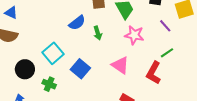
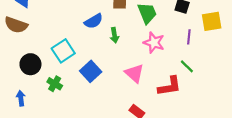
purple line: (165, 26) -> (189, 37), turned 40
green line: (167, 53) -> (187, 66), turned 72
red L-shape: (154, 73) -> (170, 86), turned -135

